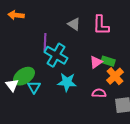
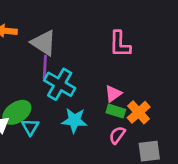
gray triangle: (74, 24) -> (44, 43), moved, size x1.5
green rectangle: (108, 61) -> (116, 111), moved
pink semicircle: (99, 93) -> (117, 135), turned -56

